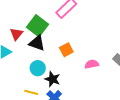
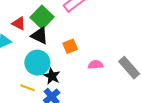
red triangle: (16, 34) -> (19, 23), turned -48
cyan circle: (38, 68) -> (37, 63), size x1.5

